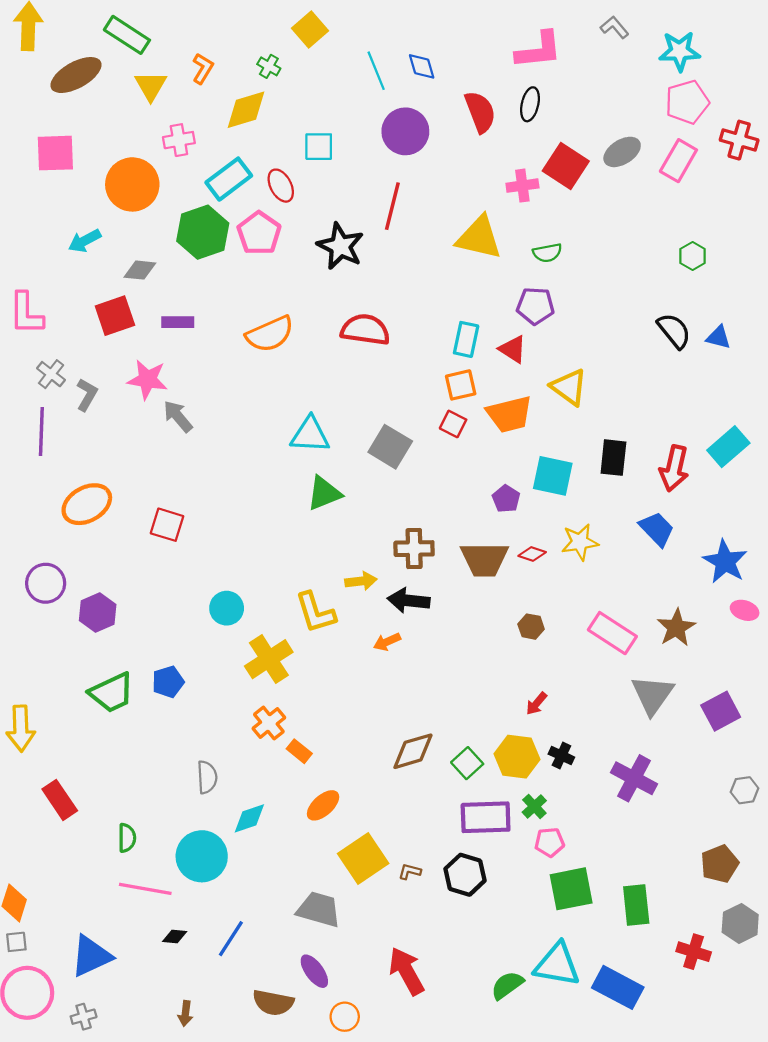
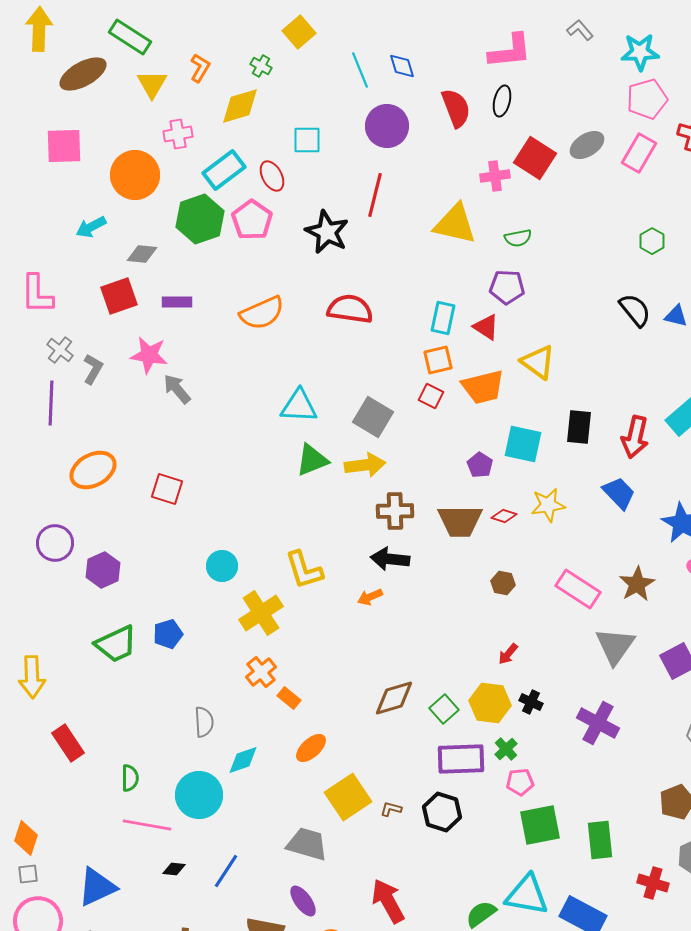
yellow arrow: (361, 581) -> (365, 465), moved, size x1.4

